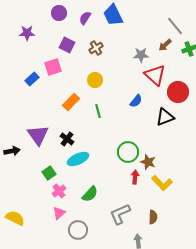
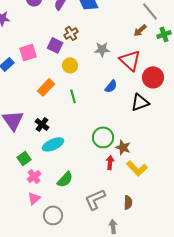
purple square: (67, 45) -> (55, 45), moved
gray star: (141, 55) -> (102, 49), moved

